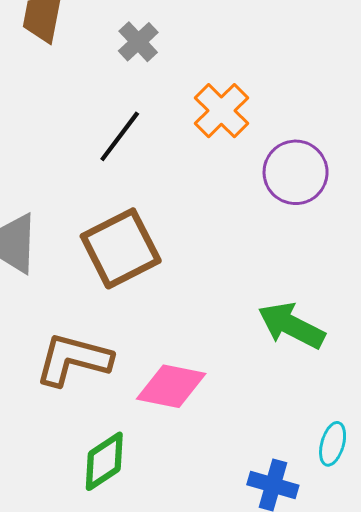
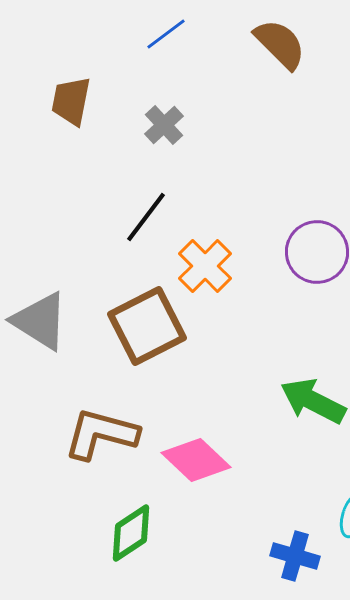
orange cross: (221, 111) -> (205, 266), moved
pink diamond: (171, 386) -> (196, 460), turned 32

